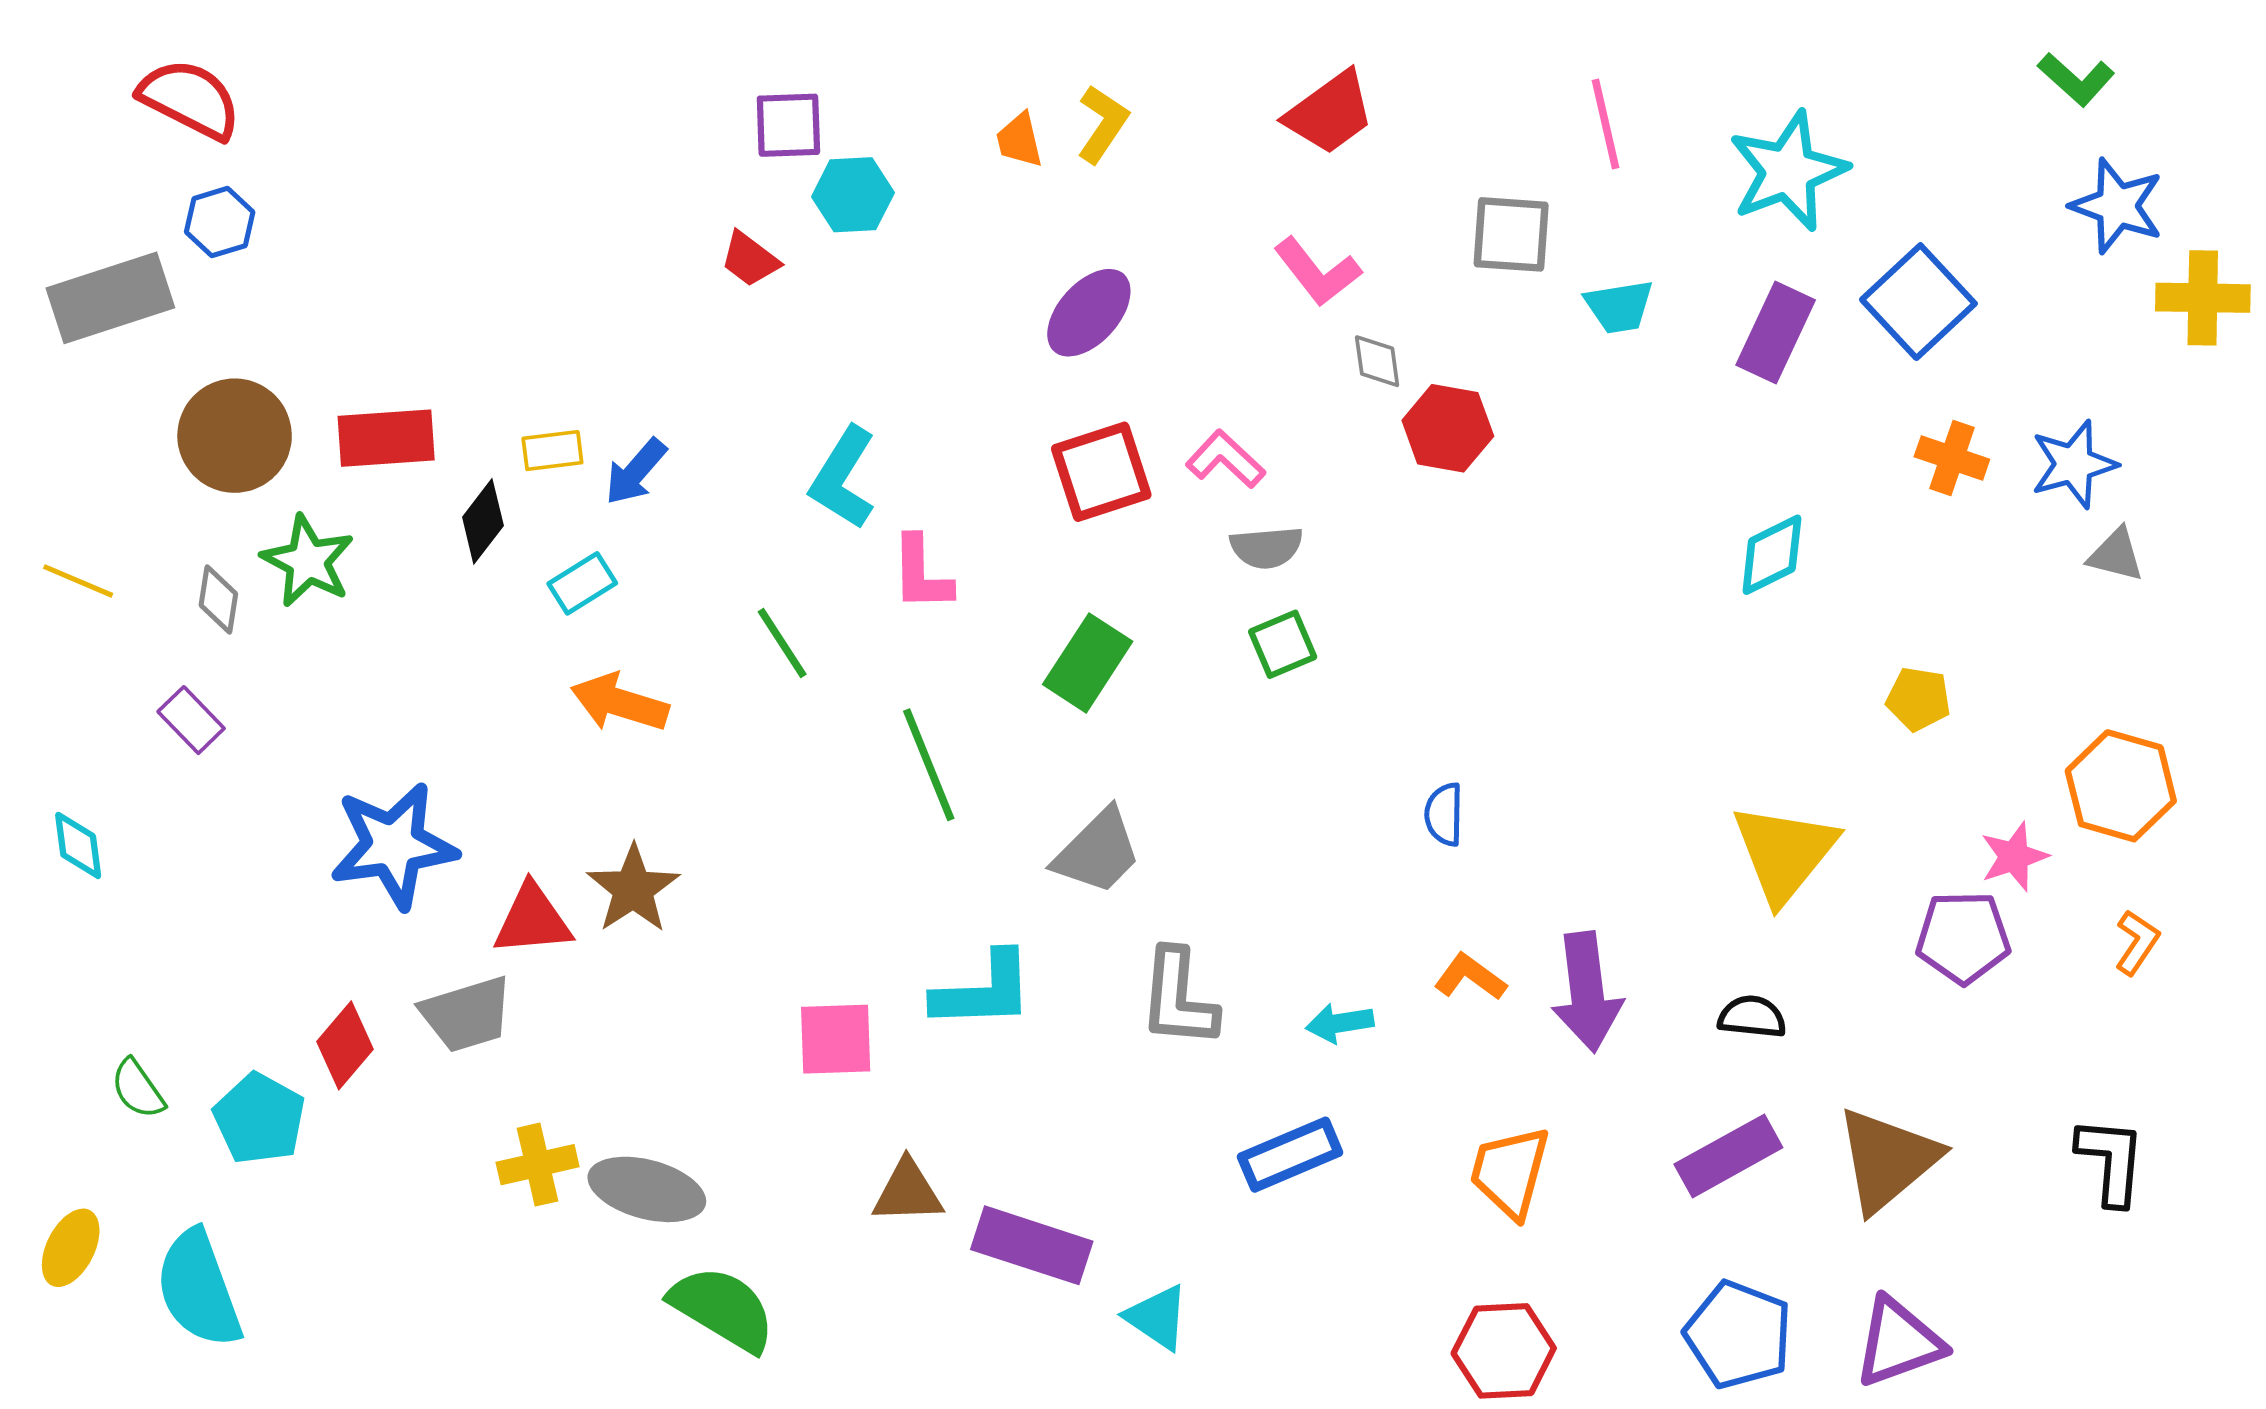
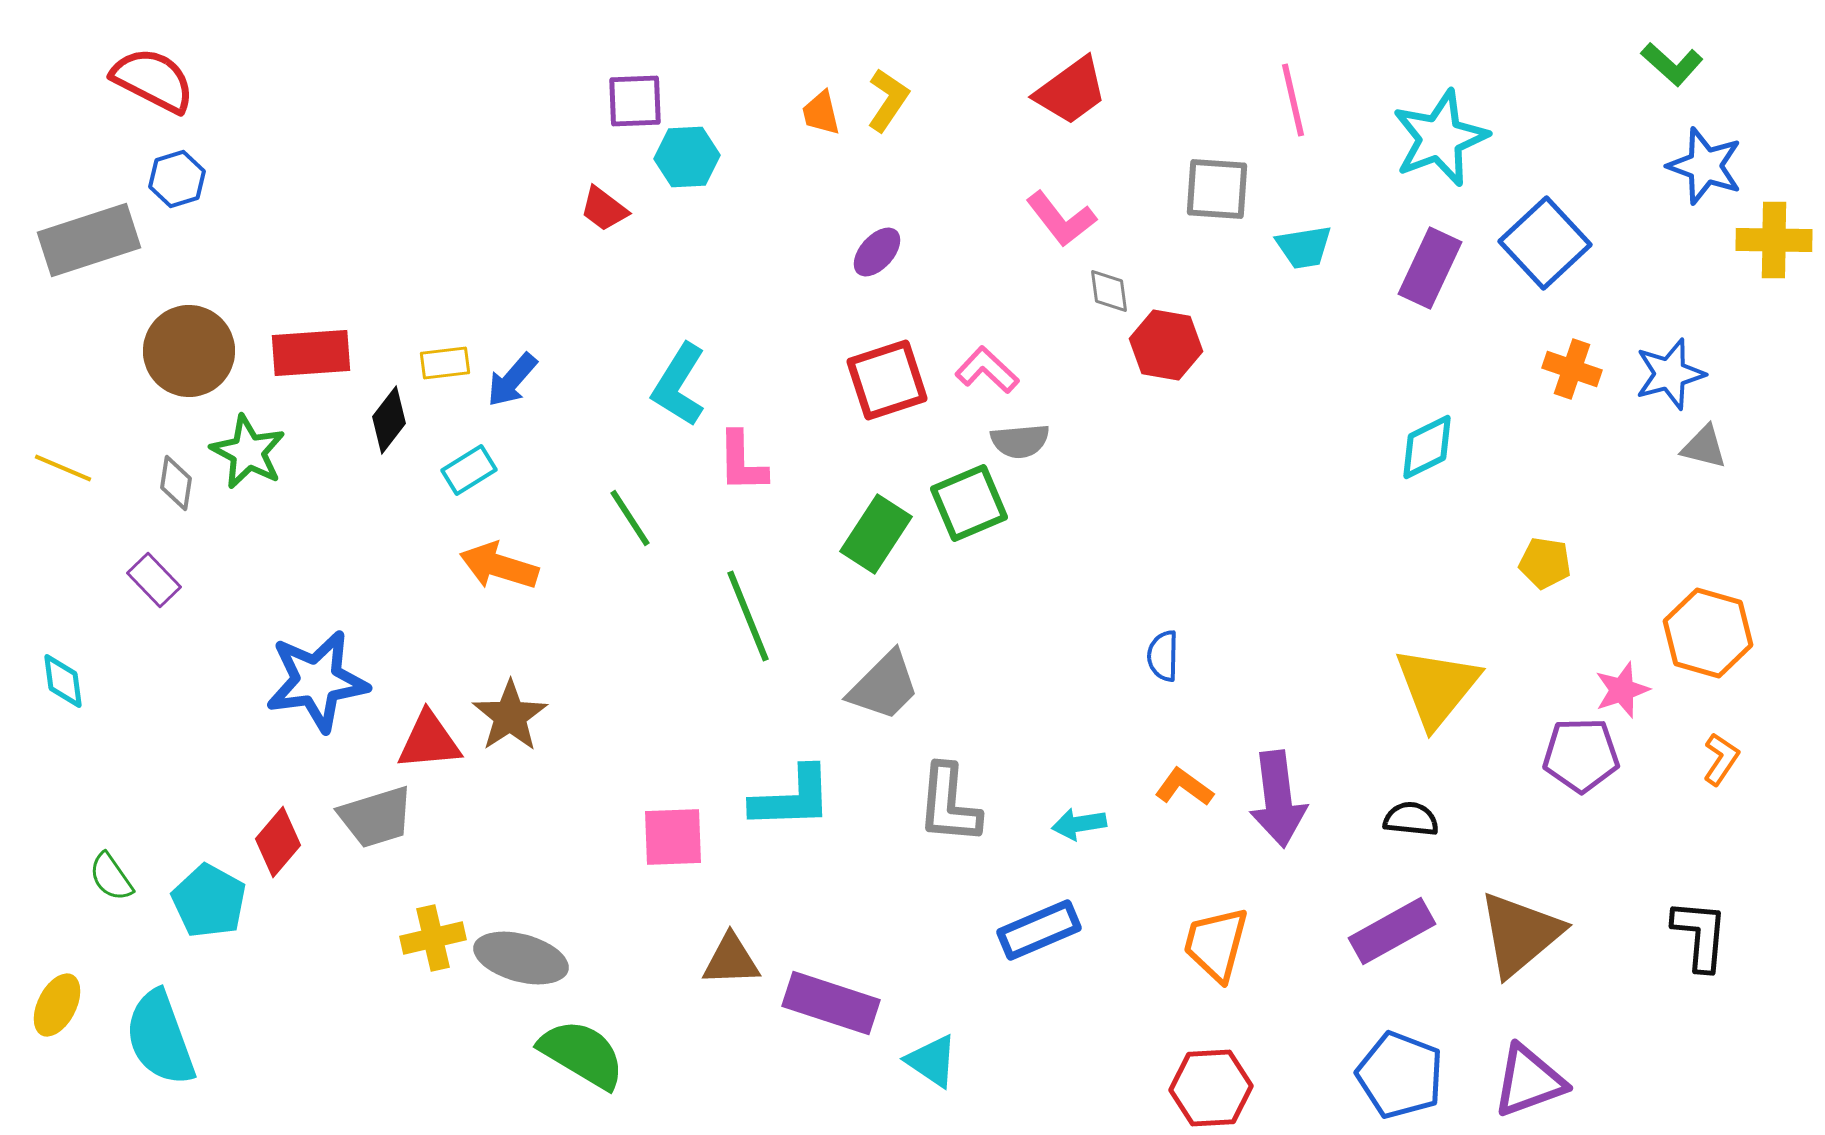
purple ellipse: (1089, 313) -> (877, 252), size x0.7
green square: (1283, 644) -> (969, 503), moved, size x1.4

